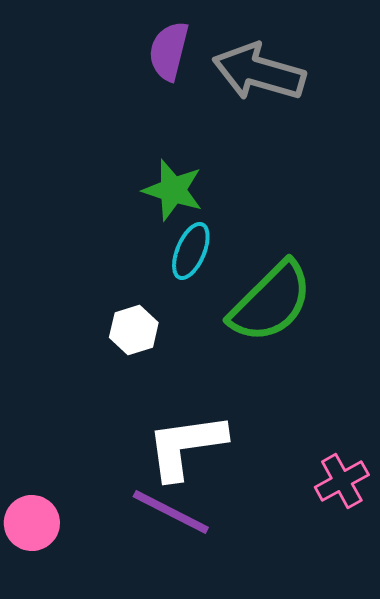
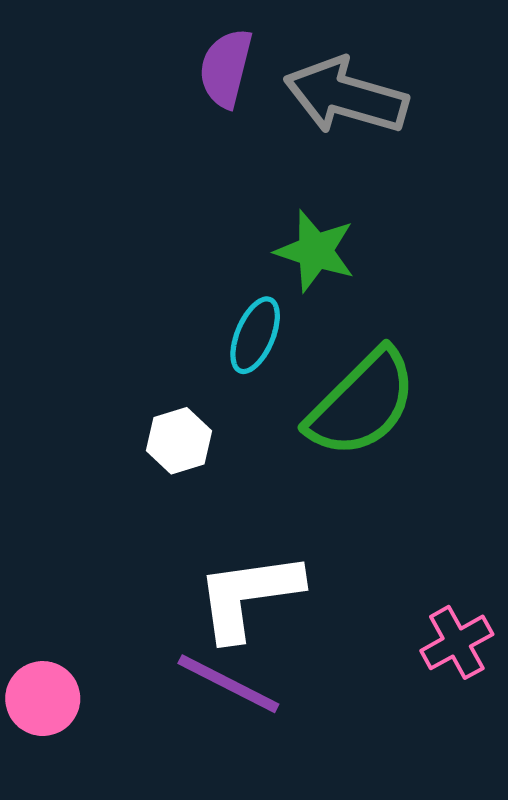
green star: (173, 190) -> (315, 251), moved

